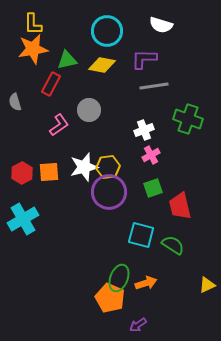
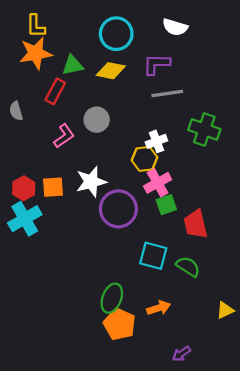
pink cross: (151, 155) -> (158, 183), moved, size x1.4
yellow hexagon: (108, 167) -> (144, 159), moved
cyan cross: (23, 219) -> (25, 219), moved
green ellipse: (119, 278) -> (112, 298), moved
purple arrow: (138, 325) -> (181, 354), moved

